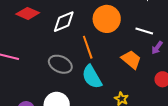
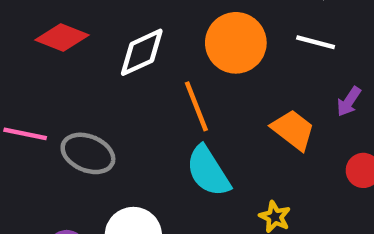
white line: (144, 31) -> (316, 42), moved
gray ellipse: (60, 64) -> (88, 153), moved

